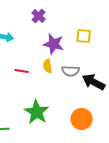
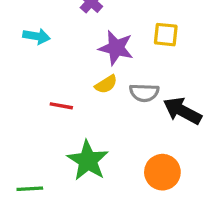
yellow semicircle: (48, 66) -> (106, 84), turned -112
red line: (22, 71) -> (61, 106), moved

